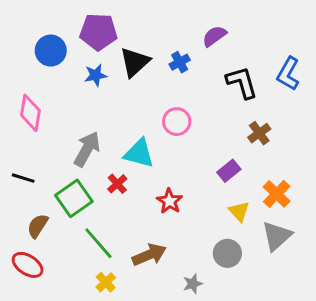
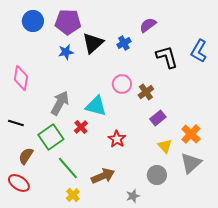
blue circle: (51, 51) -> (33, 21), moved
brown cross: (259, 133) -> (146, 92), moved

